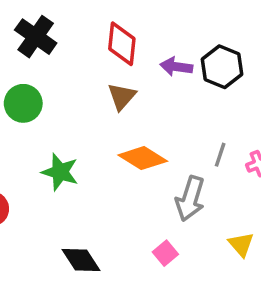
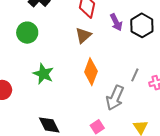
purple arrow: (176, 67) -> (116, 22), turned -132
orange diamond: (143, 158) -> (91, 72), turned 72

